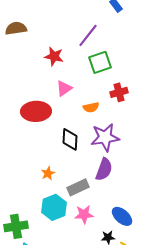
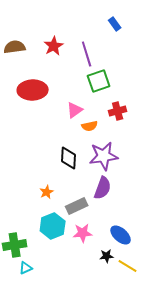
purple line: (88, 35) -> (87, 54), turned -55
red star: (54, 56) -> (54, 46), moved, turned 30
pink triangle: (64, 88) -> (75, 110), moved
red ellipse: (36, 111) -> (33, 90), moved

